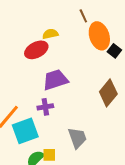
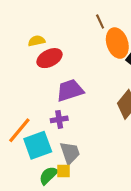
yellow semicircle: (50, 34) -> (37, 41), moved
gray trapezoid: (77, 138) -> (70, 153), moved

